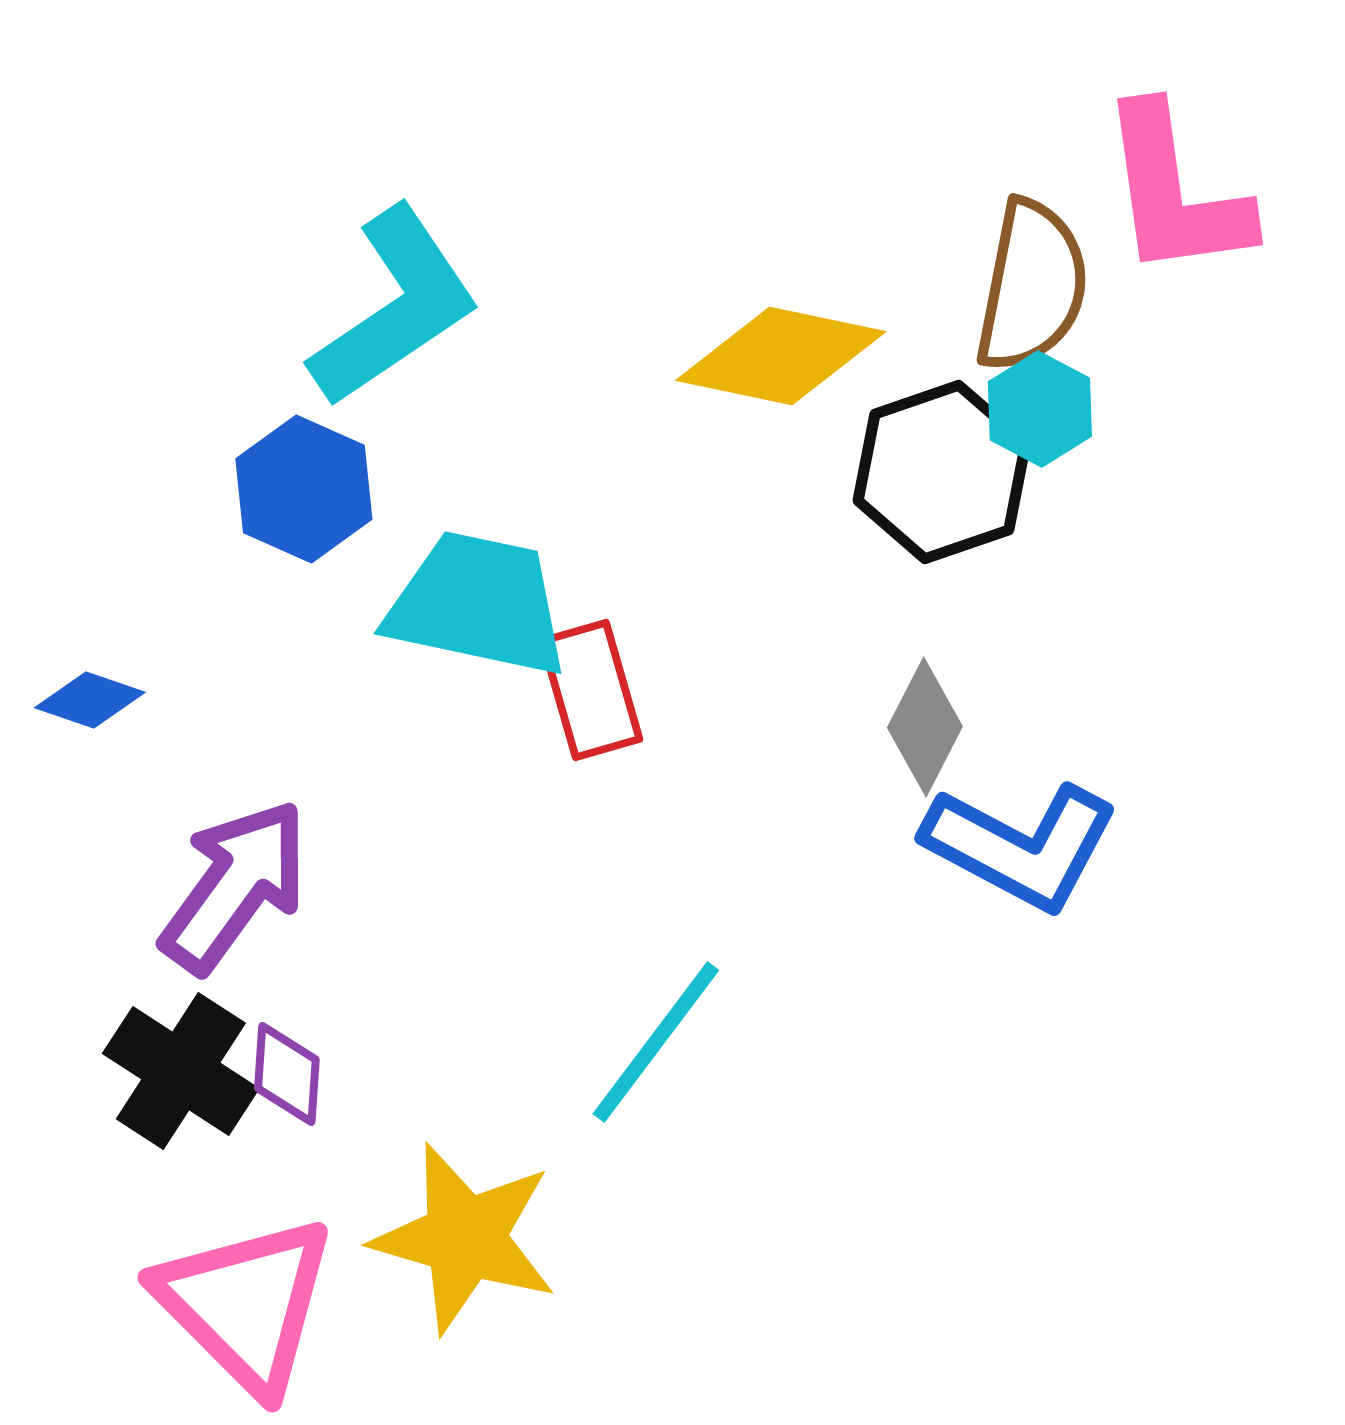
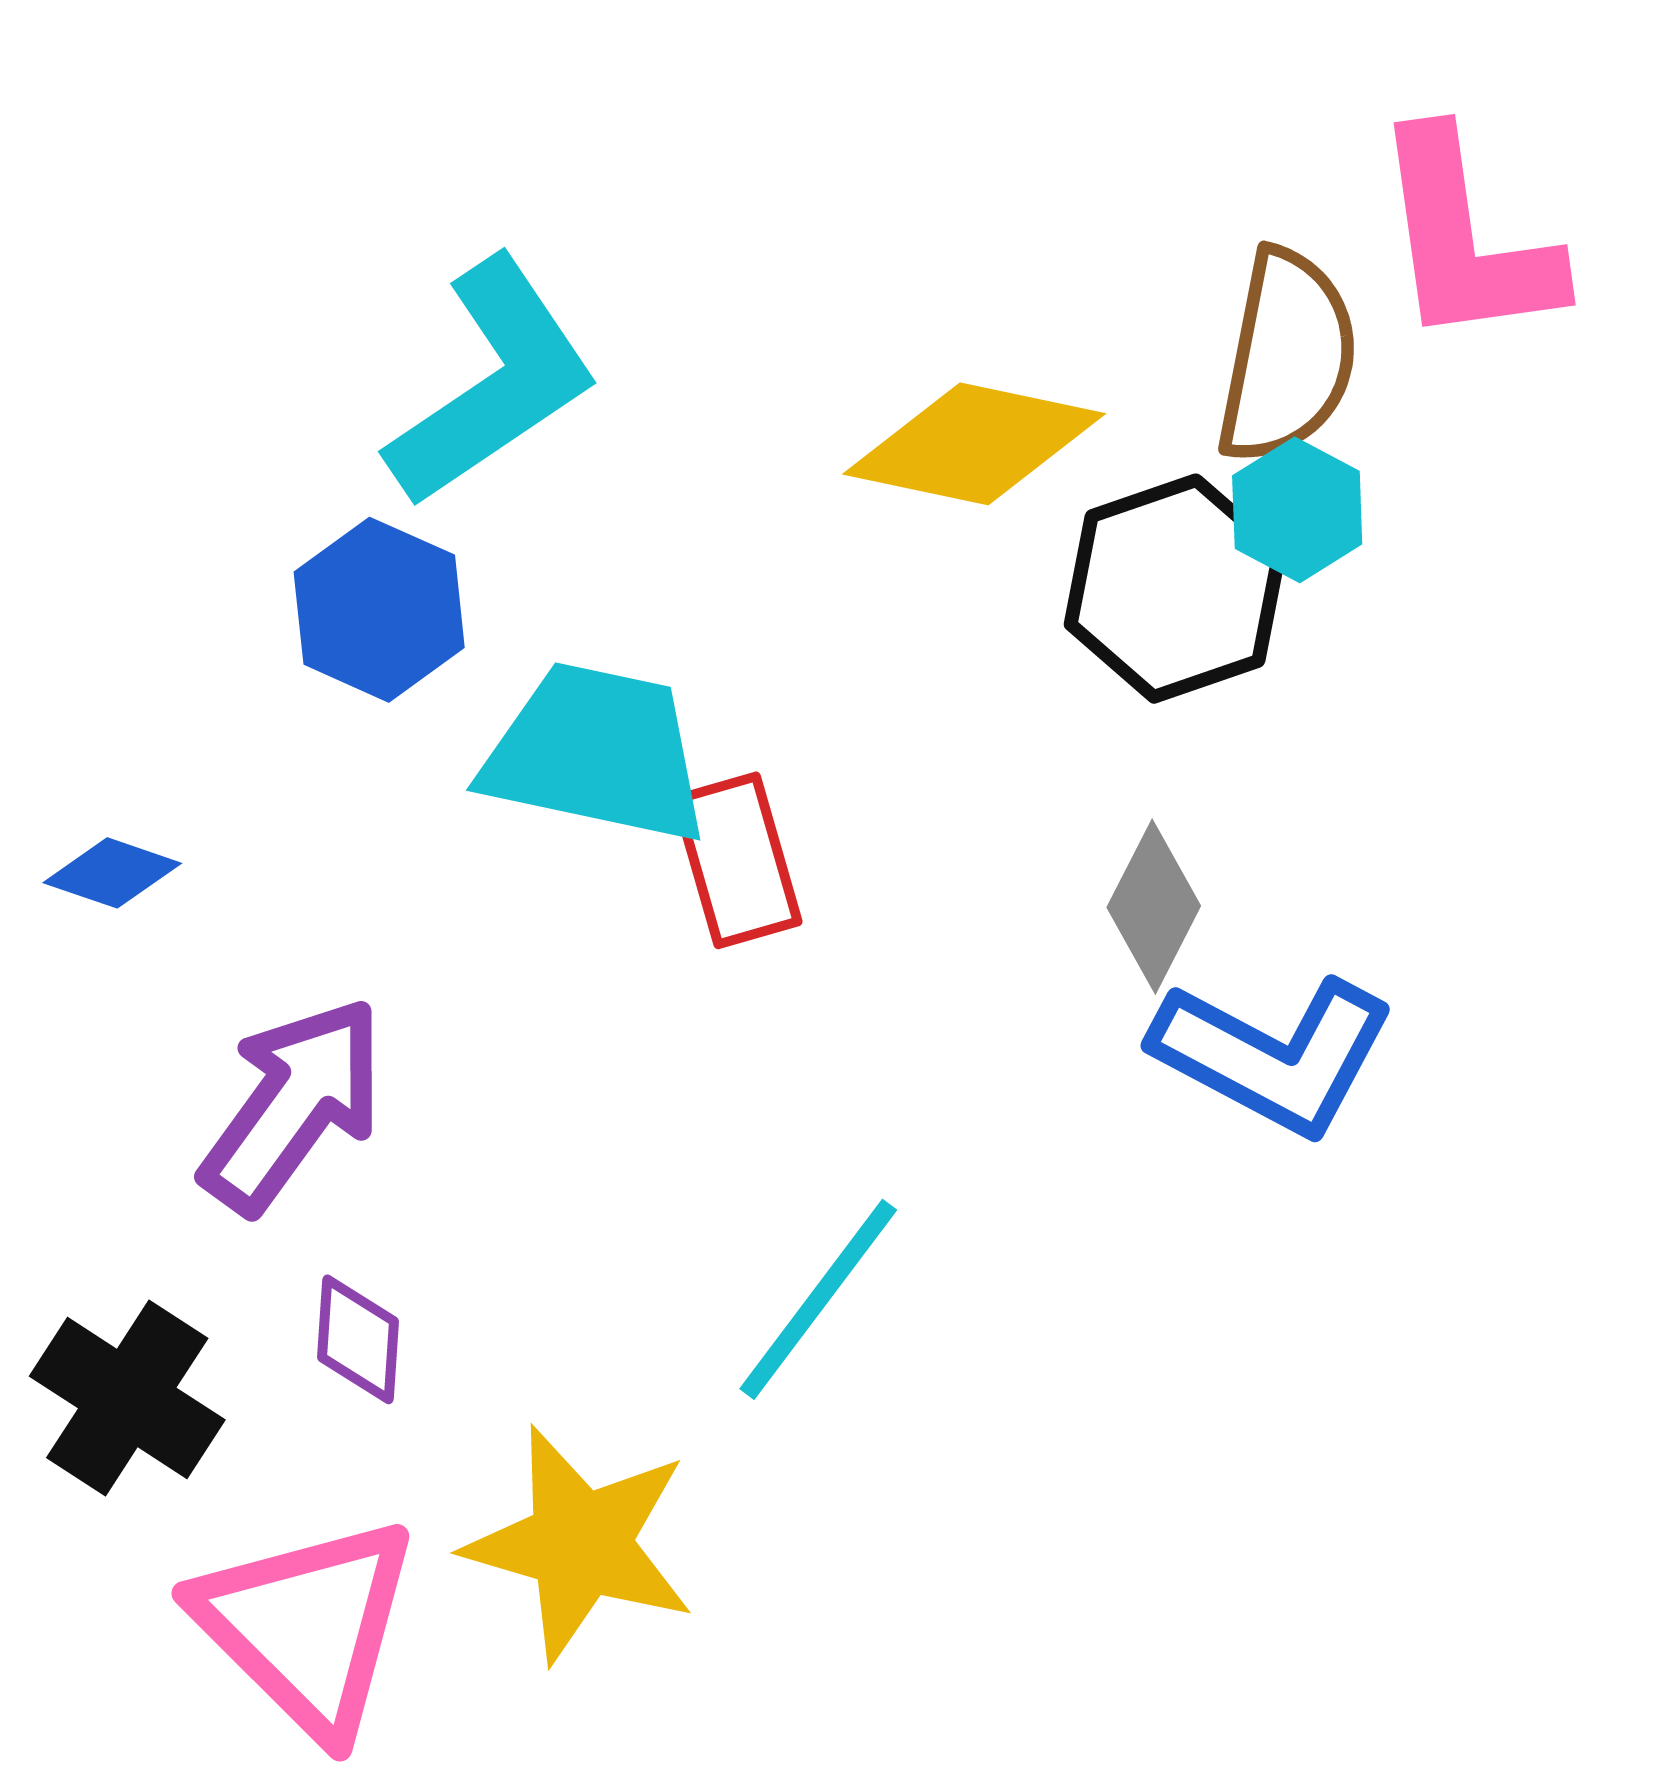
black cross: (181, 1071) -> (127, 1398), moved

